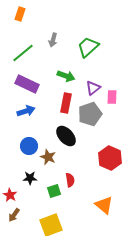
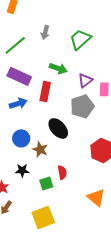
red rectangle: (66, 103) -> (45, 91), moved

